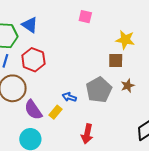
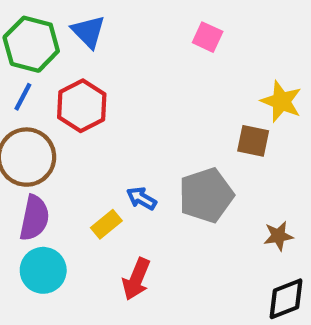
brown star: (128, 86) -> (278, 236), moved
purple semicircle: (33, 110) -> (34, 218), moved, turned -145
red arrow: (87, 134) -> (136, 279), moved

